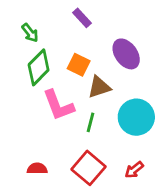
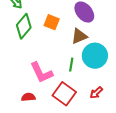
brown triangle: (99, 87) -> (79, 36), moved
pink L-shape: (58, 105) -> (41, 73), moved
green line: (90, 122) -> (71, 65), moved

